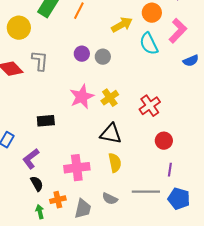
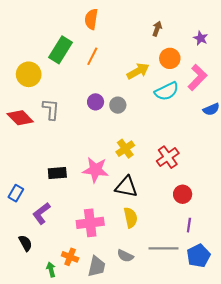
cyan semicircle: (149, 44) -> (167, 91), turned -90
pink star: (82, 97) -> (96, 170), moved, turned 30
black semicircle: (37, 184) -> (25, 243), moved
blue pentagon: (179, 199) -> (198, 256), turned 30
orange cross: (58, 200) -> (70, 257), turned 35

